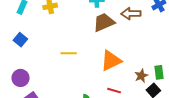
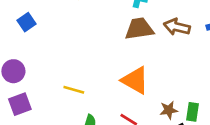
yellow line: (69, 53) -> (74, 90), moved
orange triangle: (111, 61) -> (135, 80), turned 40

